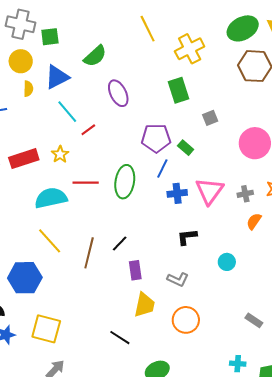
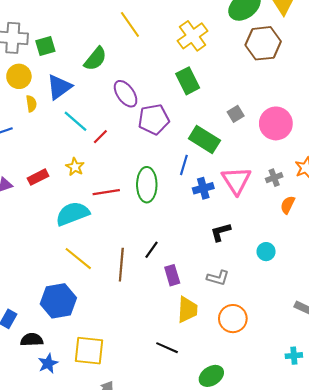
yellow line: (148, 29) -> (130, 24), moved
gray square: (210, 118) -> (236, 114), moved
purple pentagon: (156, 138) -> (154, 119), moved
green rectangle: (186, 148) -> (204, 139), size x1.8
red rectangle: (24, 159) -> (38, 177), size x0.7

